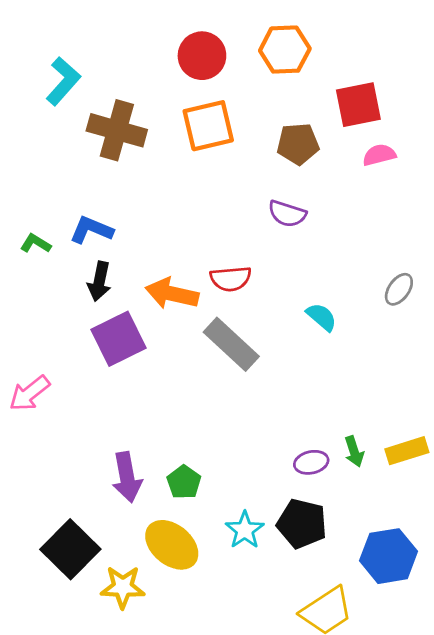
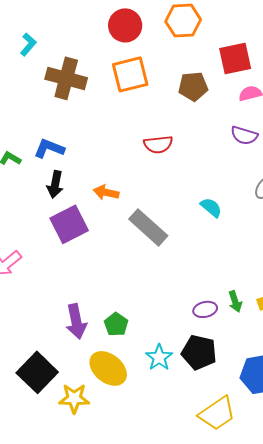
cyan L-shape: (63, 81) -> (28, 44), size x0.7
purple semicircle: (287, 214) -> (244, 135), moved
red semicircle: (231, 279) -> (158, 144), moved
orange arrow: (172, 294) -> (106, 192), size x0.7

